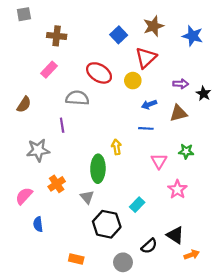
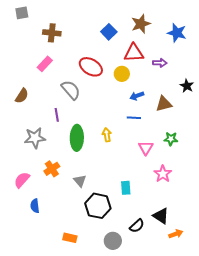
red triangle: (146, 58) -> (134, 53), turned 40
purple arrow: (181, 84) -> (160, 63), moved
gray semicircle: (77, 98) -> (71, 90), turned 45
green ellipse: (98, 169) -> (77, 138), moved
cyan rectangle: (137, 205) -> (126, 188), turned -48

